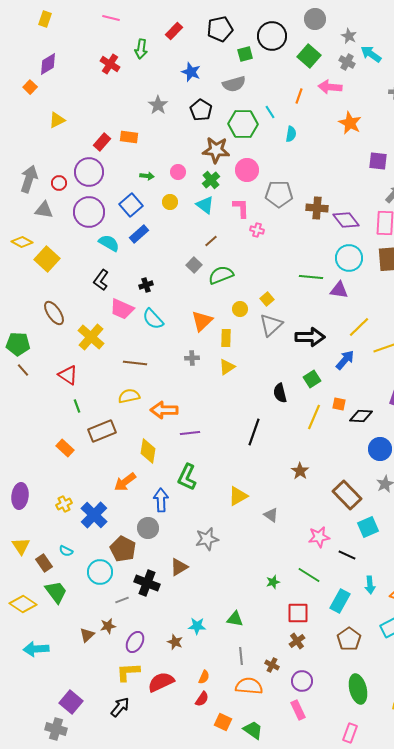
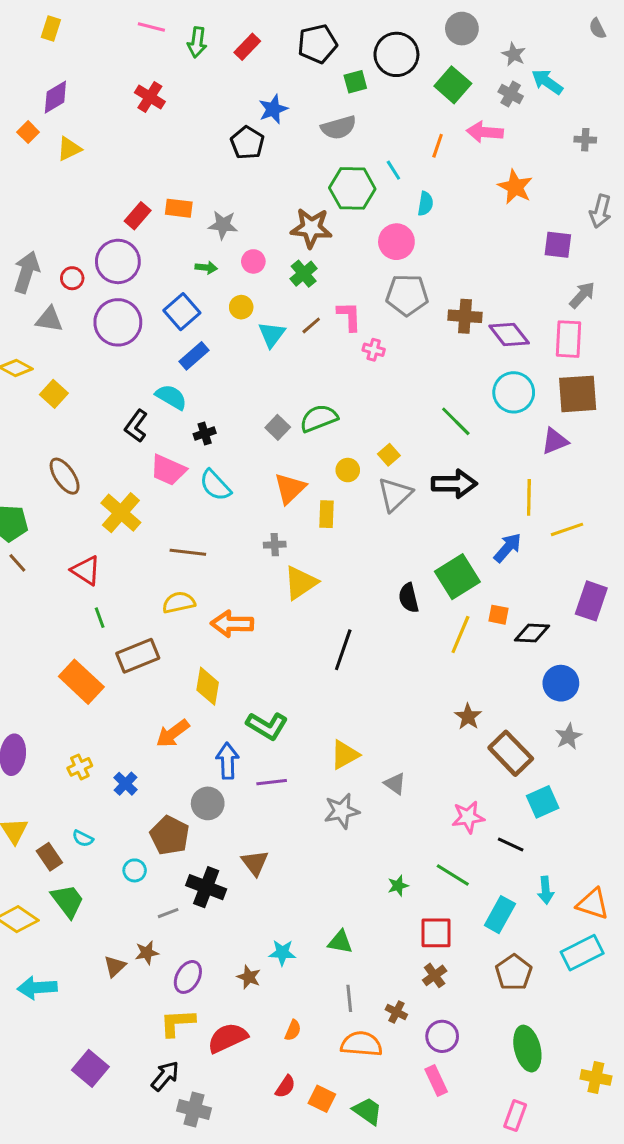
green arrow: (141, 49) -> (197, 42), moved
blue star: (191, 72) -> (273, 109), turned 30
gray star: (158, 105) -> (223, 225), moved, turned -30
black pentagon: (201, 110) -> (247, 143), moved
yellow triangle: (57, 120) -> (69, 149), moved
pink circle: (247, 170) -> (396, 242), moved
cyan triangle: (205, 205) -> (272, 335), moved, turned 30
brown line: (211, 241) -> (311, 325), moved
cyan semicircle: (109, 243) -> (171, 397), moved
yellow square: (47, 259) -> (54, 394), size x0.7
gray square: (194, 265) -> (278, 427), moved
green line: (311, 277) -> (456, 421), turned 40
purple triangle: (339, 290) -> (555, 441), moved, turned -30
yellow line: (359, 327) -> (529, 497), turned -45
black arrow: (310, 337) -> (454, 484), moved
yellow triangle: (227, 367) -> (301, 583), moved, size x1.4
green square: (312, 379) -> (457, 577), size x1.6
black line: (254, 432) -> (343, 650), moved
purple line: (190, 433) -> (272, 782), moved
orange rectangle: (65, 448) -> (81, 682), size x1.6
brown star: (300, 471) -> (468, 717), moved
green L-shape: (187, 477) -> (267, 726), turned -84
blue cross: (94, 515) -> (125, 784), size x0.6
gray star: (207, 539) -> (342, 811), moved
brown triangle: (179, 567) -> (255, 863), turned -36
cyan circle: (100, 572) -> (135, 870), size x0.6
red semicircle: (202, 699) -> (285, 1087), moved
gray cross: (56, 729) -> (194, 1109), moved

